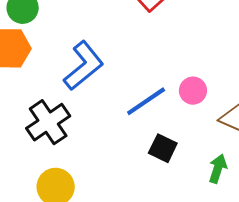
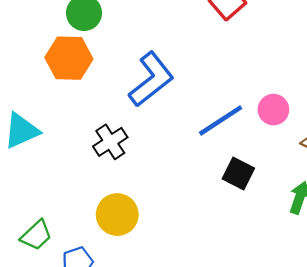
black cross: (48, 122) -> (110, 142), size x0.7

